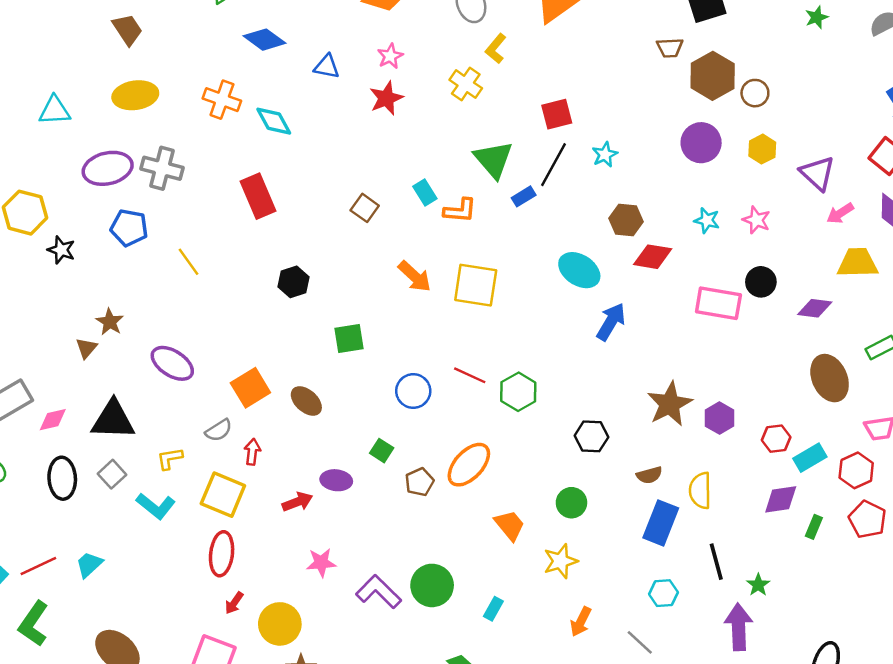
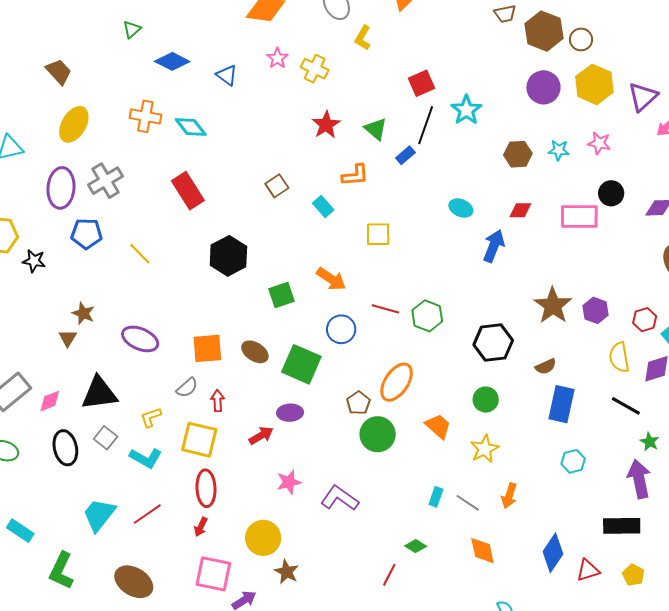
blue triangle: (327, 67) -> (227, 75), turned 35
yellow cross: (466, 84) -> (315, 69), moved
yellow ellipse: (135, 95) -> (74, 124), turned -42
red star: (386, 98) -> (326, 125), moved
yellow hexagon: (762, 149) -> (594, 84), size x1.6
cyan star: (605, 155) -> (466, 110), size x1.4
green triangle: (493, 159) -> (376, 129), size x0.7
purple ellipse: (108, 168) -> (61, 188), turned -63
gray cross: (162, 168) -> (105, 181), turned -36
purple triangle: (817, 173) -> (643, 97), turned 44
cyan rectangle: (425, 192) -> (323, 206), moved
brown square: (365, 208) -> (277, 186), turned 30
brown hexagon: (626, 220) -> (518, 154), moved
red diamond: (653, 257) -> (520, 210), moved, size x0.7
cyan ellipse: (579, 270) -> (461, 208), size x0.7
orange arrow: (415, 276) -> (331, 279), moved
black hexagon: (294, 282) -> (228, 256), size x1.5
yellow square: (476, 285) -> (378, 234), size x0.7
orange square: (250, 388) -> (207, 348), turned 36
black hexagon: (591, 436) -> (493, 343), size x1.4
green square: (382, 451) -> (301, 364), moved, size x2.0
yellow semicircle: (700, 490) -> (619, 357), moved
black line: (716, 562) -> (626, 406), moved, turned -36
cyan trapezoid: (89, 564) -> (99, 515), size x1.5
red line: (38, 566) -> (147, 514), moved
green circle: (432, 585) -> (378, 434), moved
red arrow: (234, 603) -> (201, 527), moved
gray line: (640, 642) -> (468, 503), moved

